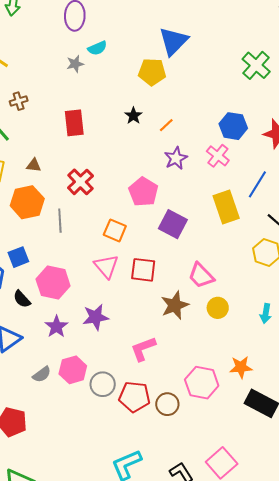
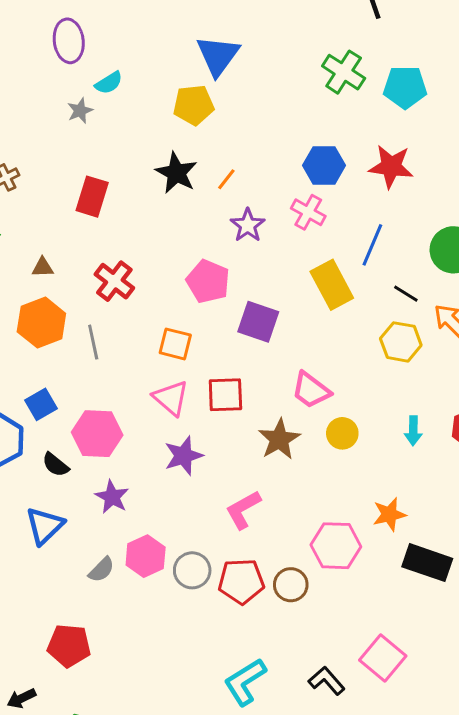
black star: (133, 116) -> (176, 173), size x1.6
red rectangle: (74, 123) -> (92, 197), turned 32
purple star: (96, 317) -> (183, 456), moved

